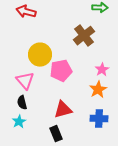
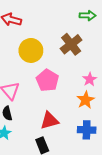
yellow circle: (40, 55) -> (31, 50), moved
pink pentagon: (61, 71) -> (47, 80), turned -30

